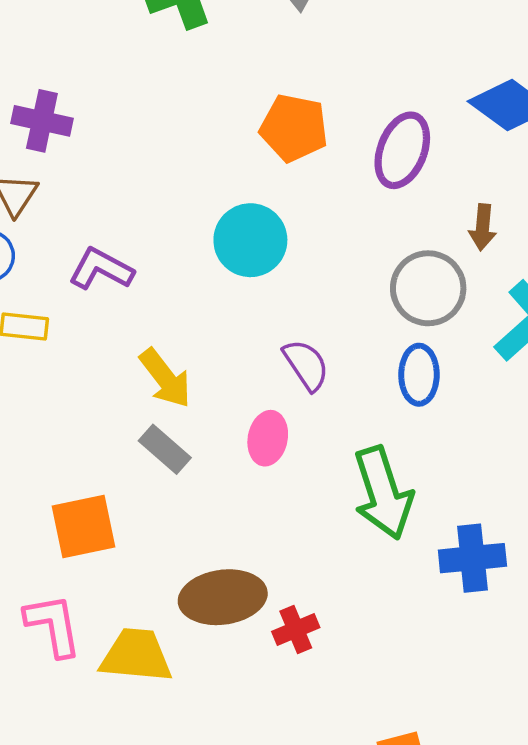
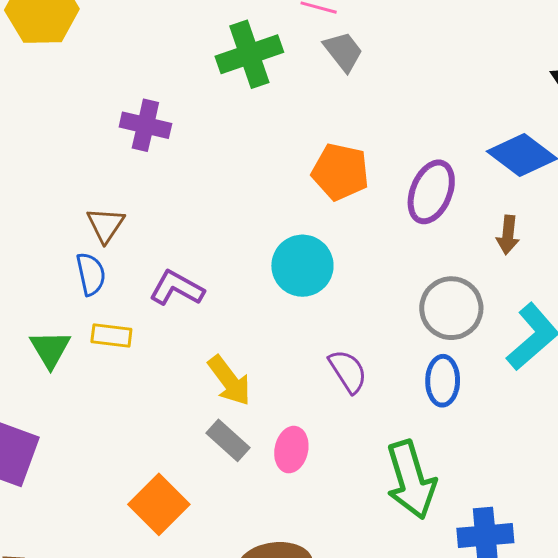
purple cross: (42, 121) -> (145, 125), moved
brown arrow: (483, 227) -> (508, 235), moved
pink ellipse: (268, 438) -> (291, 450), moved
orange square: (84, 526) -> (159, 504), turned -34

